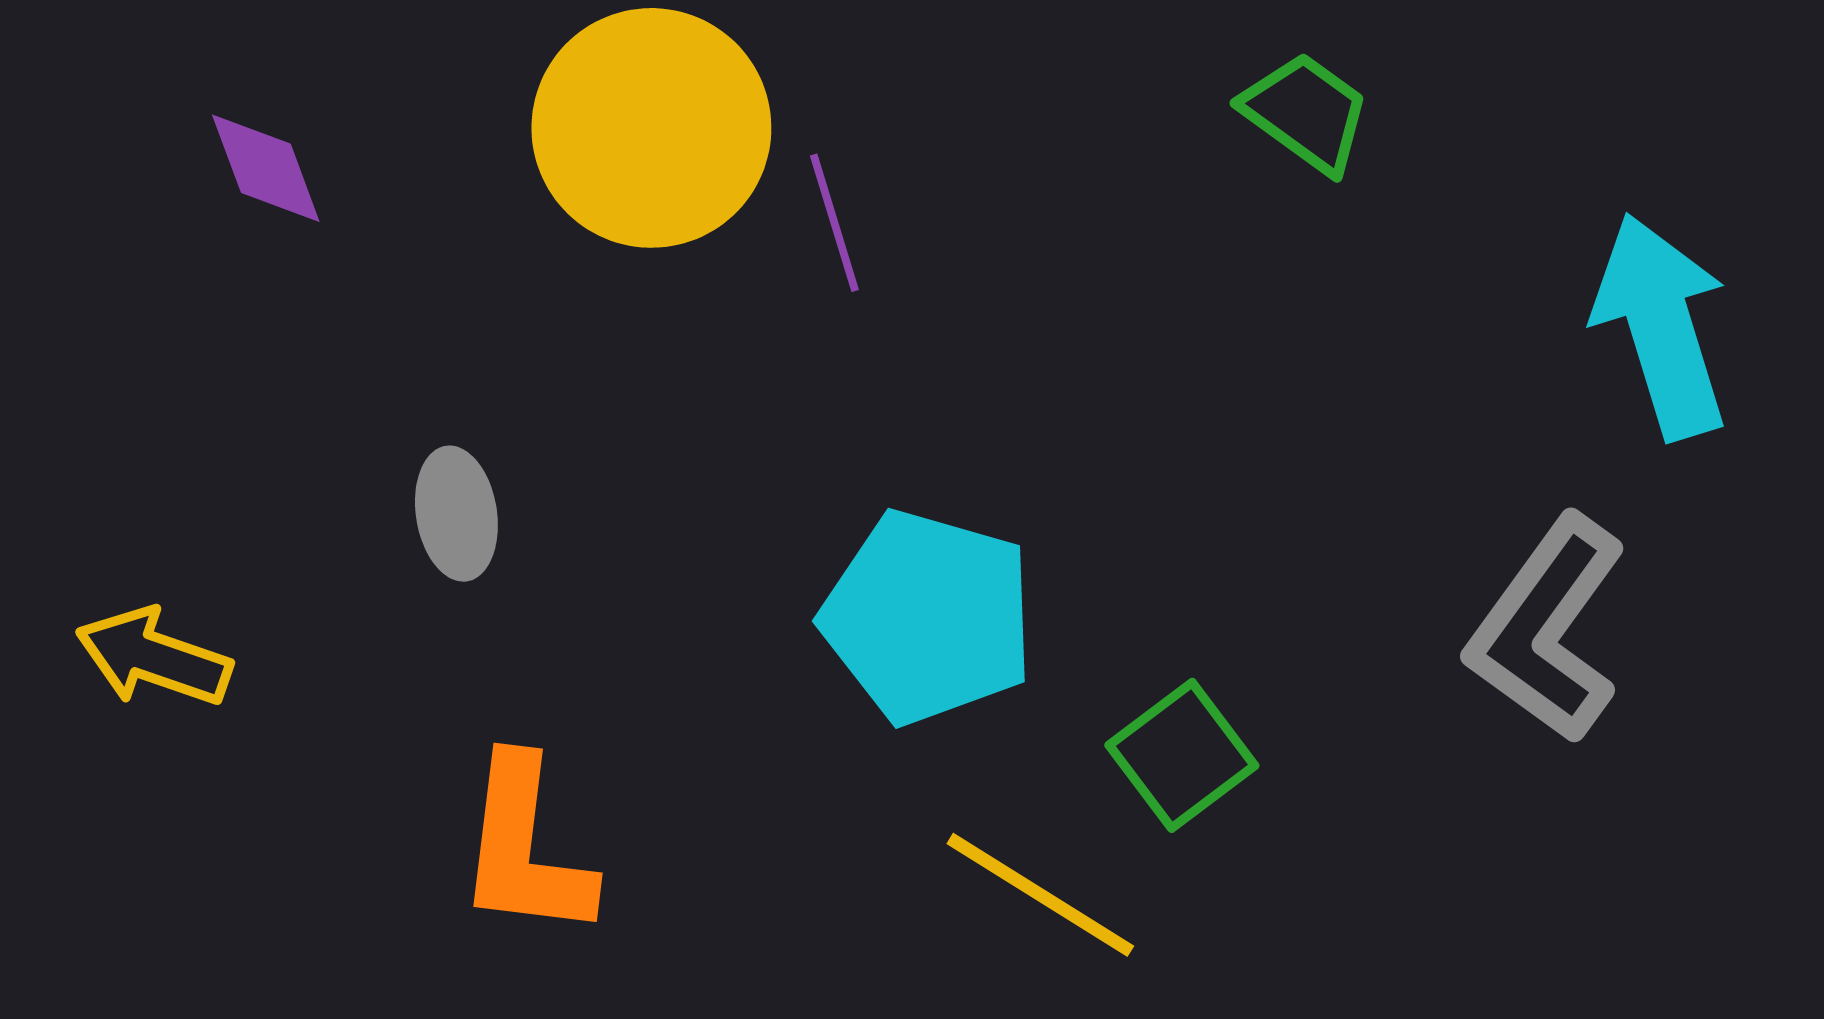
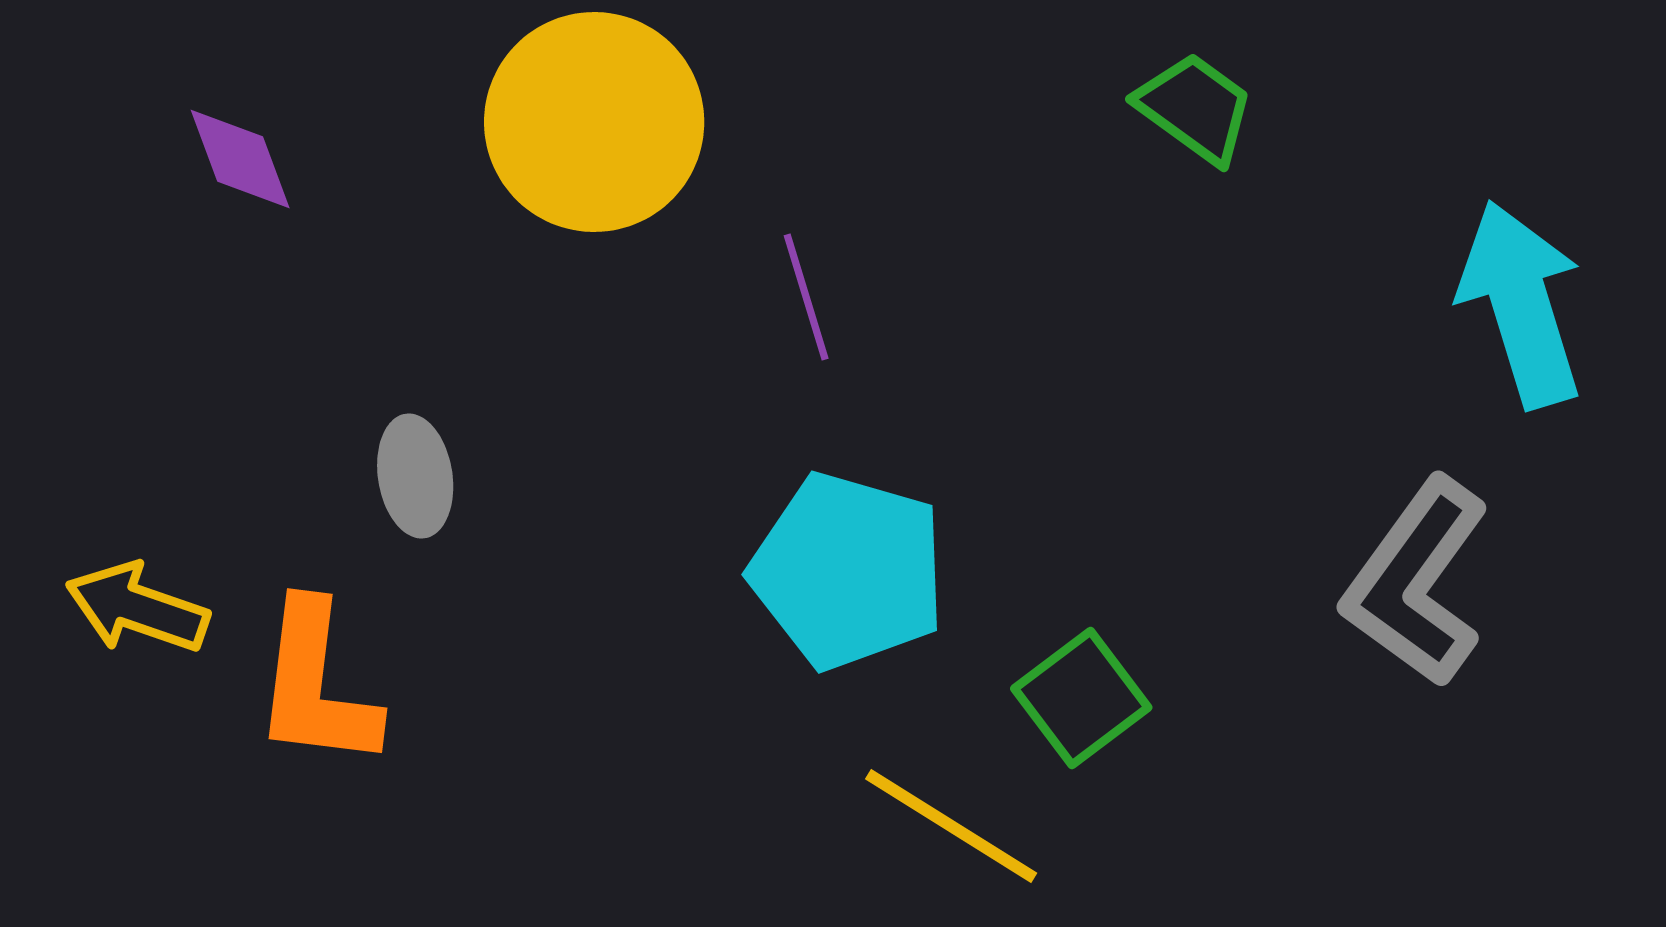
purple line: (834, 223) -> (806, 297), moved
orange L-shape: (525, 848) -> (316, 685), moved

